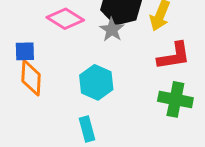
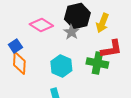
blue square: (25, 51) -> (15, 46), turned -32
green cross: (175, 99) -> (97, 63), moved

